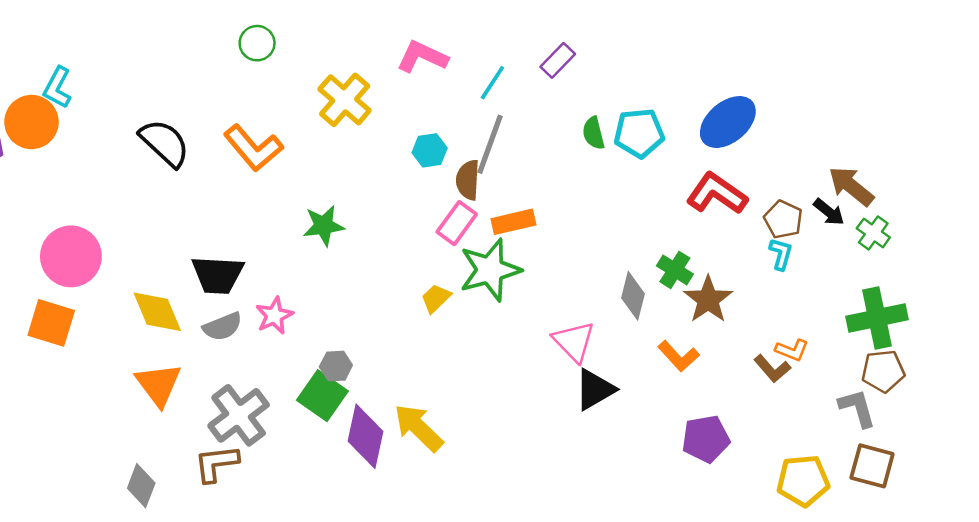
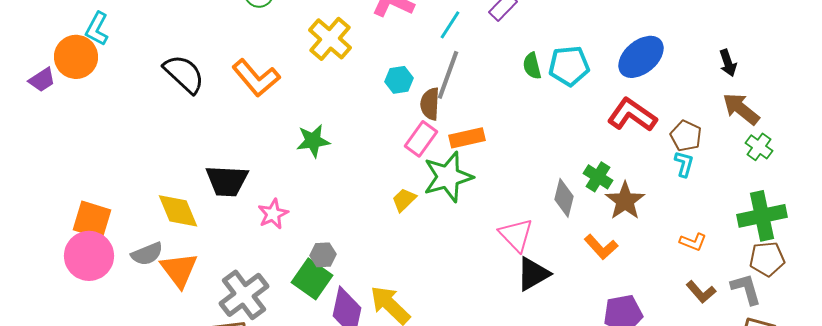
black arrow: (829, 212) -> (728, 63), moved, turned 32
pink circle: (71, 256) -> (89, 256), moved
gray semicircle: (223, 327) -> (147, 254), moved
brown L-shape: (772, 369) -> (701, 292), moved

